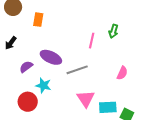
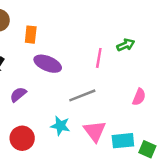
green arrow: (113, 31) -> (126, 45), turned -128
purple ellipse: (51, 57) -> (48, 64), moved
cyan star: (43, 85) -> (60, 126), moved

